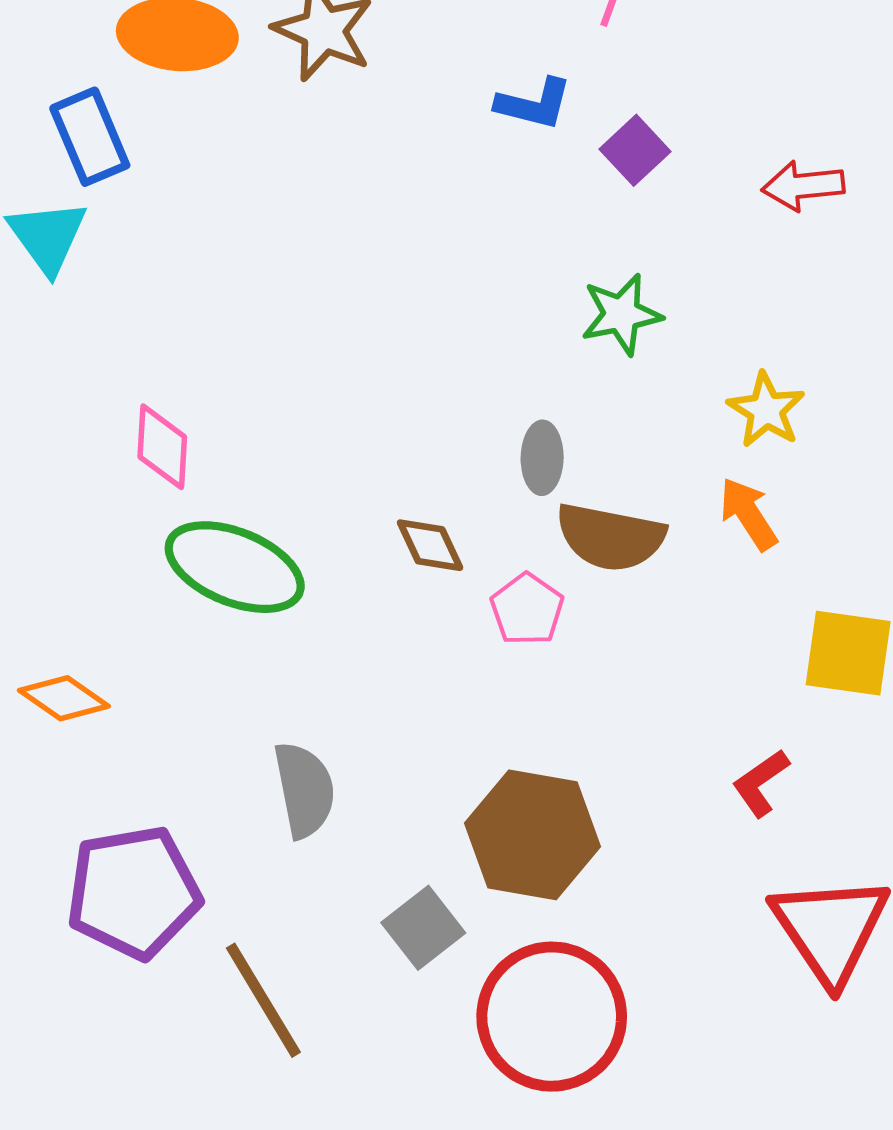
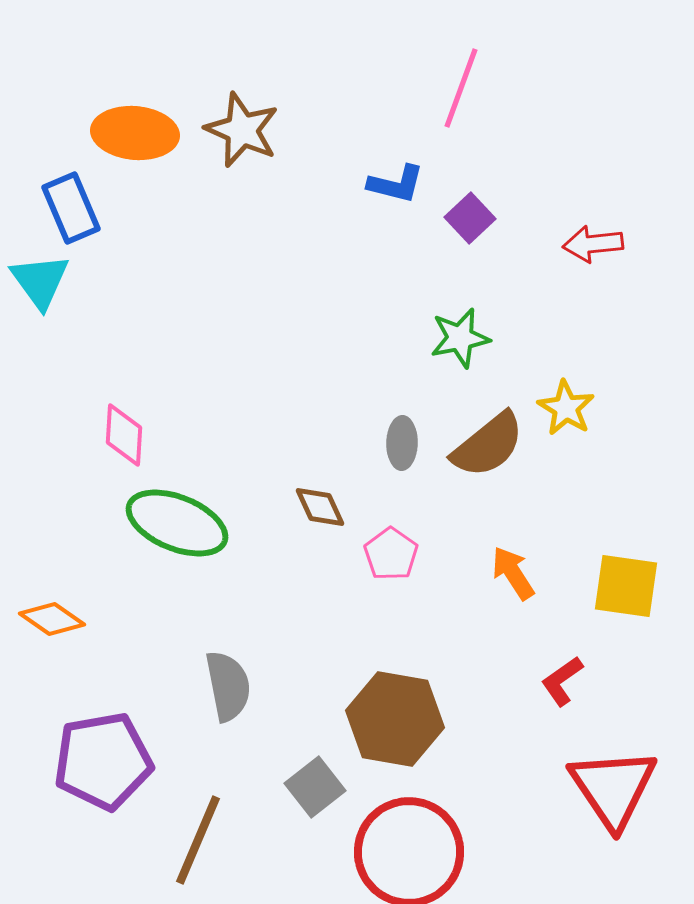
orange arrow: (748, 514) -> (513, 573), moved
brown semicircle: (610, 537) -> (488, 445), moved, turned -50
brown line: (263, 1000) -> (198, 840), turned 54

